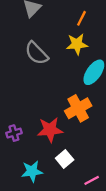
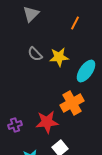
yellow star: (77, 44) -> (59, 57), moved
gray semicircle: (36, 53) -> (35, 54), size x0.7

